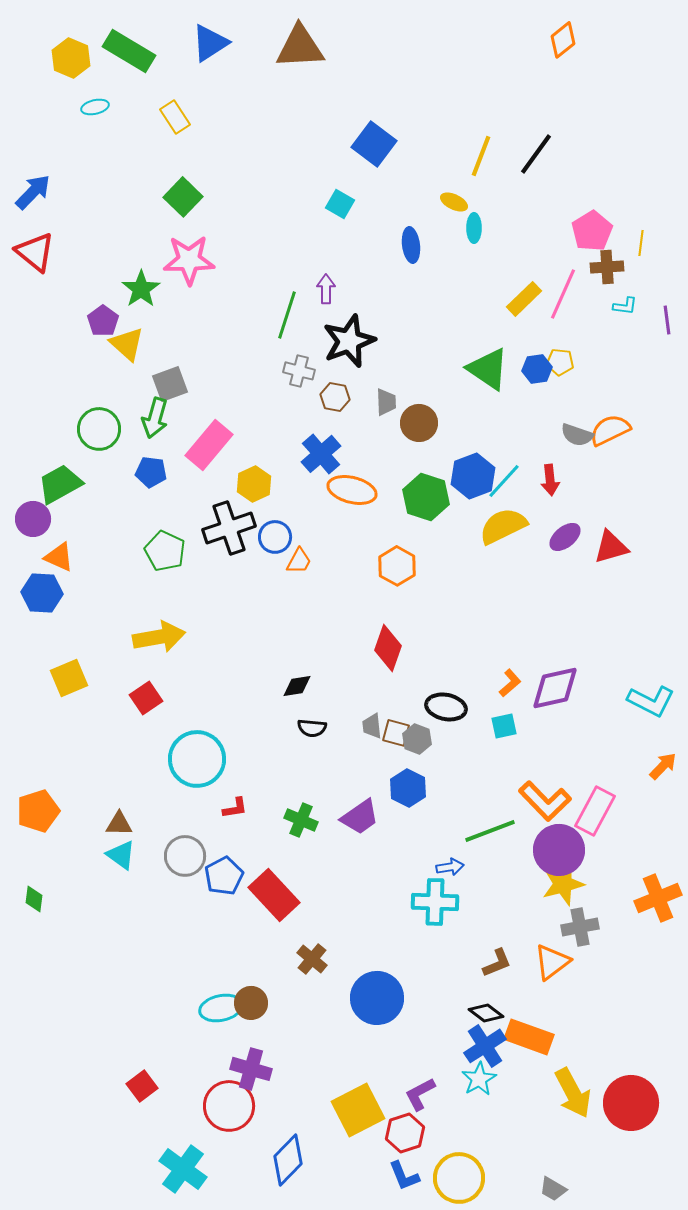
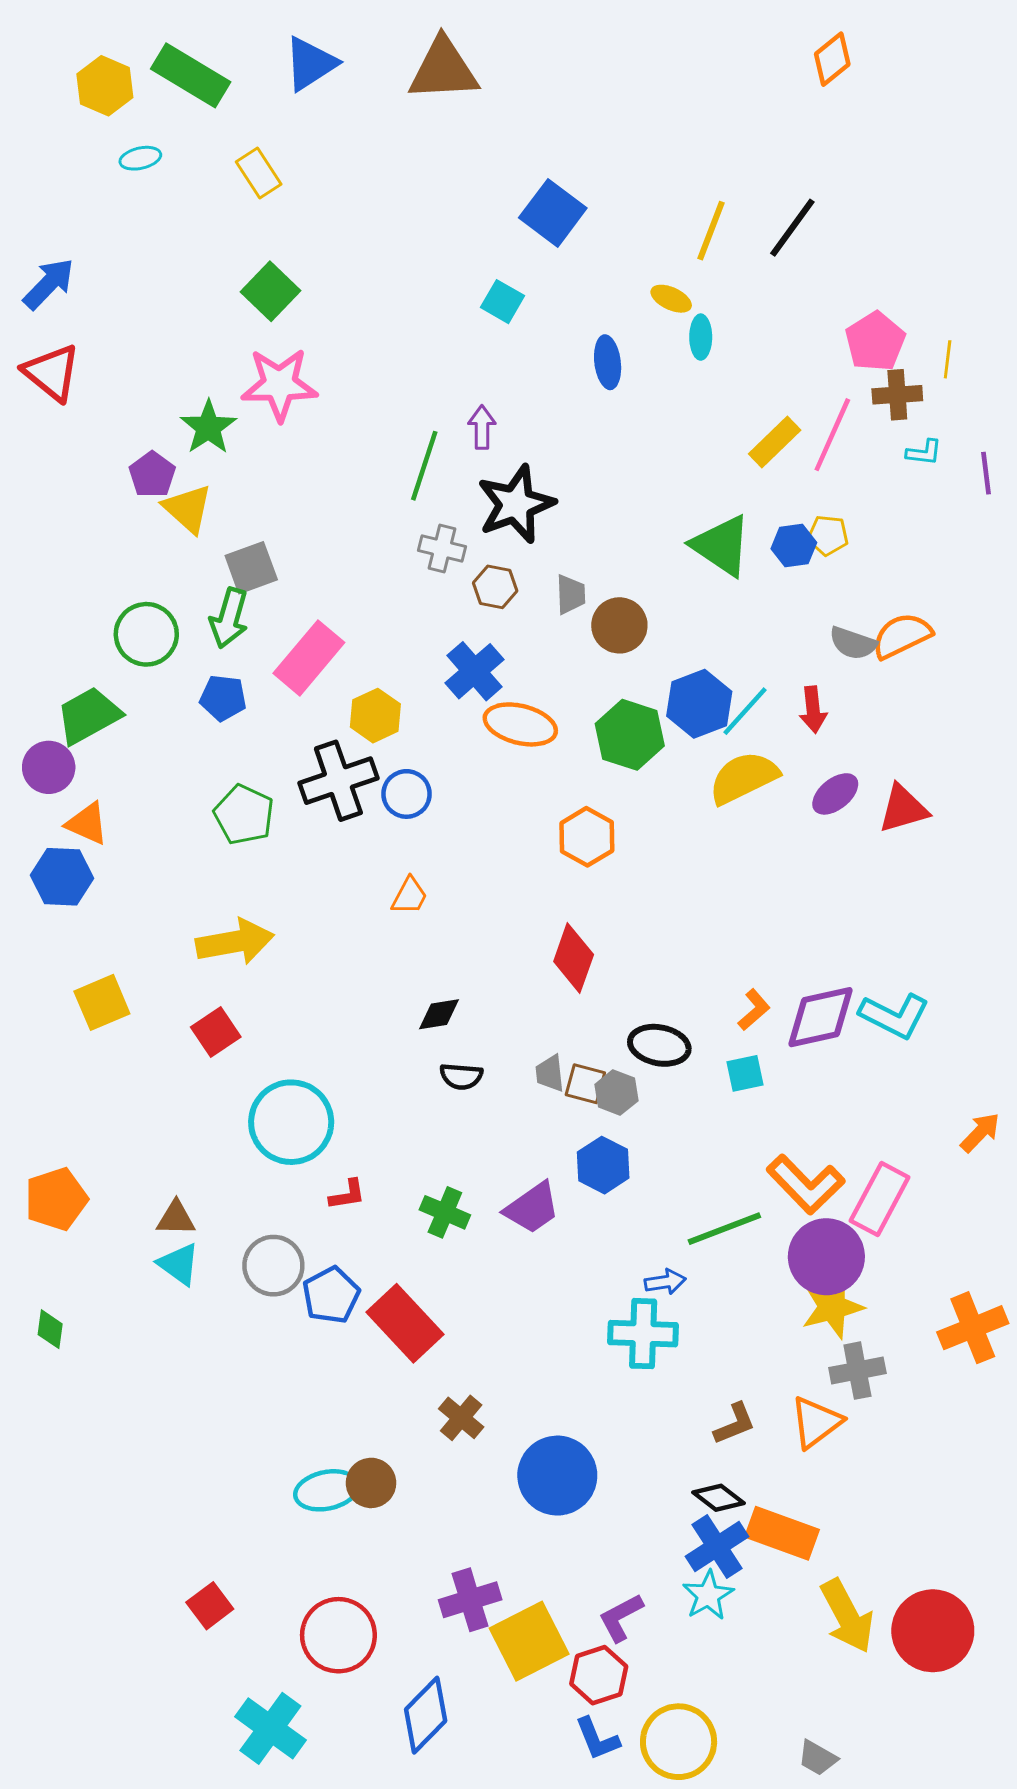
orange trapezoid: (299, 561) -> (409, 896), moved
cyan L-shape: (651, 701) -> (894, 1016), moved
purple cross: (251, 1069) -> (470, 1600), moved, turned -33

